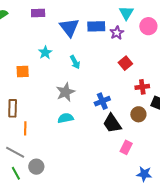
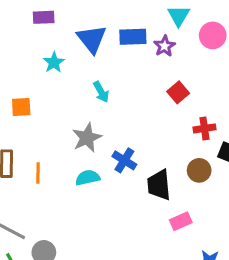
cyan star: (45, 53) -> (54, 62), moved
blue cross: (102, 101) -> (124, 160), moved, turned -35
black trapezoid: (112, 123) -> (159, 185), turned 30
orange line: (25, 128) -> (38, 173), moved
pink rectangle: (126, 147) -> (181, 221), turned 40

